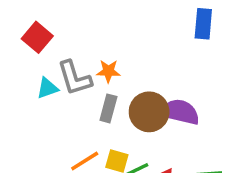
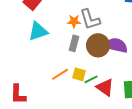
gray L-shape: (75, 78) -> (90, 19), moved
cyan triangle: (47, 88) -> (38, 31), size x1.5

